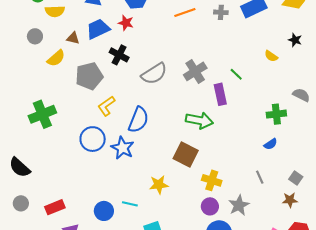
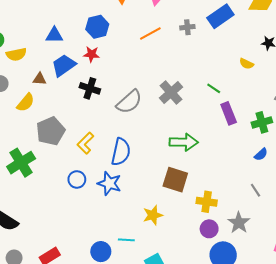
gray pentagon: (89, 76) -> (51, 131), moved
purple rectangle: (220, 94) -> (229, 113), moved
blue circle: (93, 139) -> (77, 179), size x0.7

